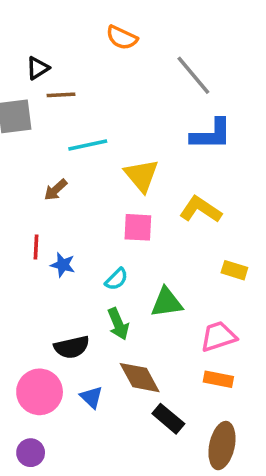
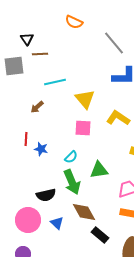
black triangle: (38, 68) -> (27, 39), turned -32
green arrow: (118, 324) -> (72, 182), size x1.4

